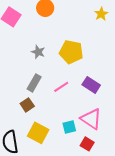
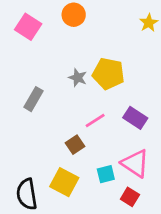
gray star: (38, 52) -> (78, 78), moved
gray rectangle: (34, 83) -> (33, 99), moved
brown square: (27, 105) -> (75, 145), moved

